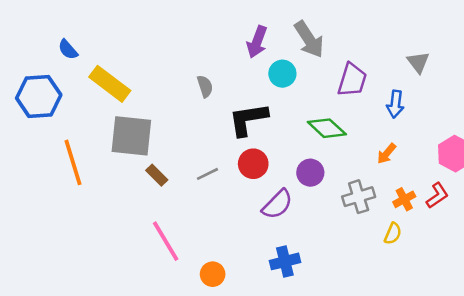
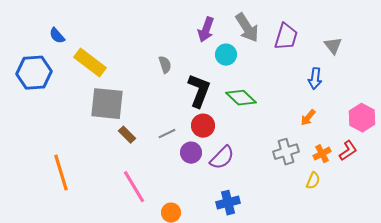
purple trapezoid: (352, 80) -> (286, 37), moved
black L-shape: (248, 119) -> (199, 91), turned 120
green diamond: (327, 128) -> (241, 98), moved
orange line: (73, 162) -> (61, 173), moved
purple circle: (310, 173) -> (191, 153), moved

